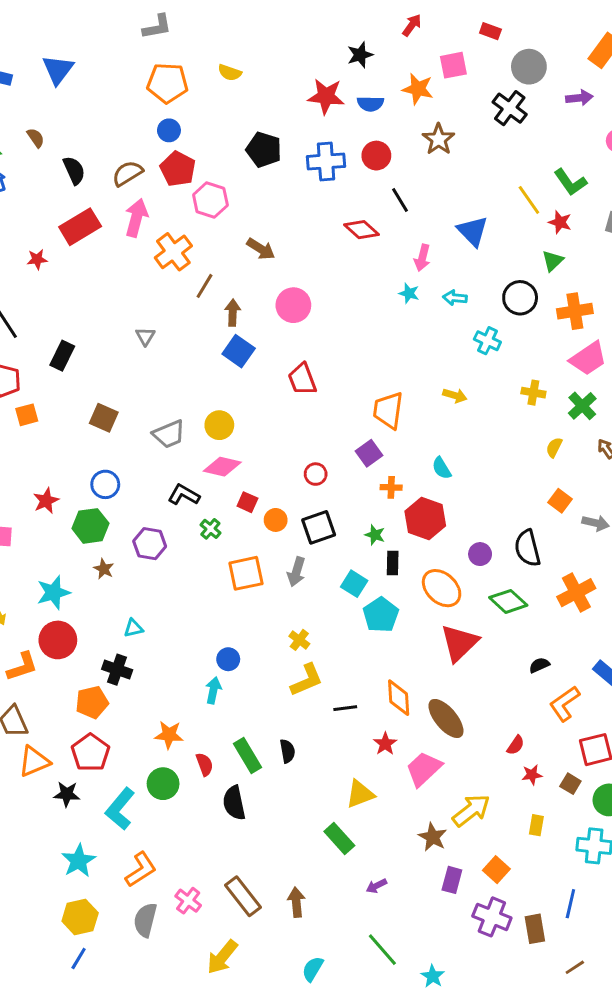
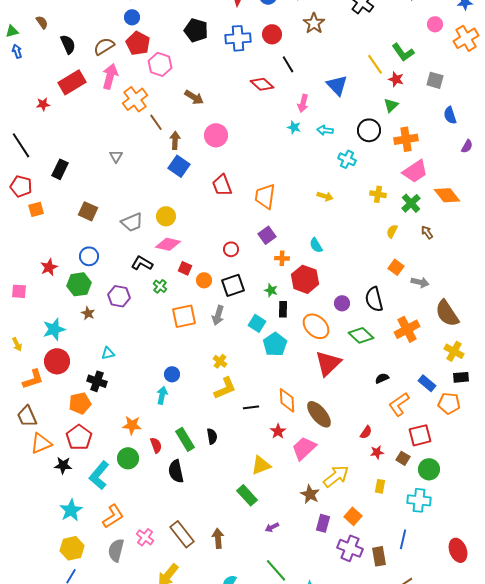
brown line: (205, 286) -> (156, 122), turned -66
orange trapezoid: (388, 410) -> (265, 196), moved

